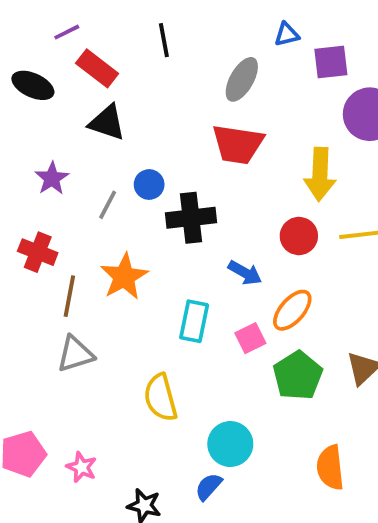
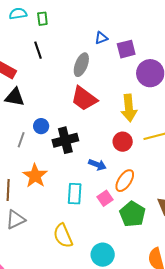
red trapezoid: (238, 144) -> (84, 99), turned 36

